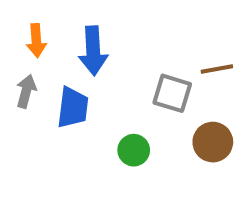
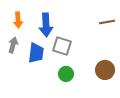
brown line: (217, 69) -> (107, 22), moved
gray square: (172, 93) -> (62, 46), moved

